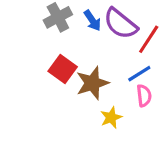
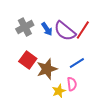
red line: (149, 39) -> (83, 30), moved
pink semicircle: (144, 96) -> (72, 84), moved

